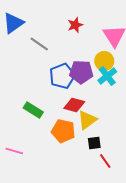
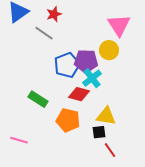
red star: (75, 25) -> (54, 14), moved
cyan cross: (107, 76) -> (92, 78), moved
yellow triangle: (87, 120) -> (106, 116), moved, turned 45

